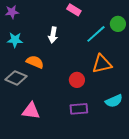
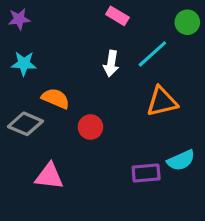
green circle: (118, 24) -> (187, 22), moved
white arrow: (53, 35) -> (111, 63), moved
red circle: (77, 80) -> (90, 127), moved
purple rectangle: (79, 109) -> (146, 173), moved

